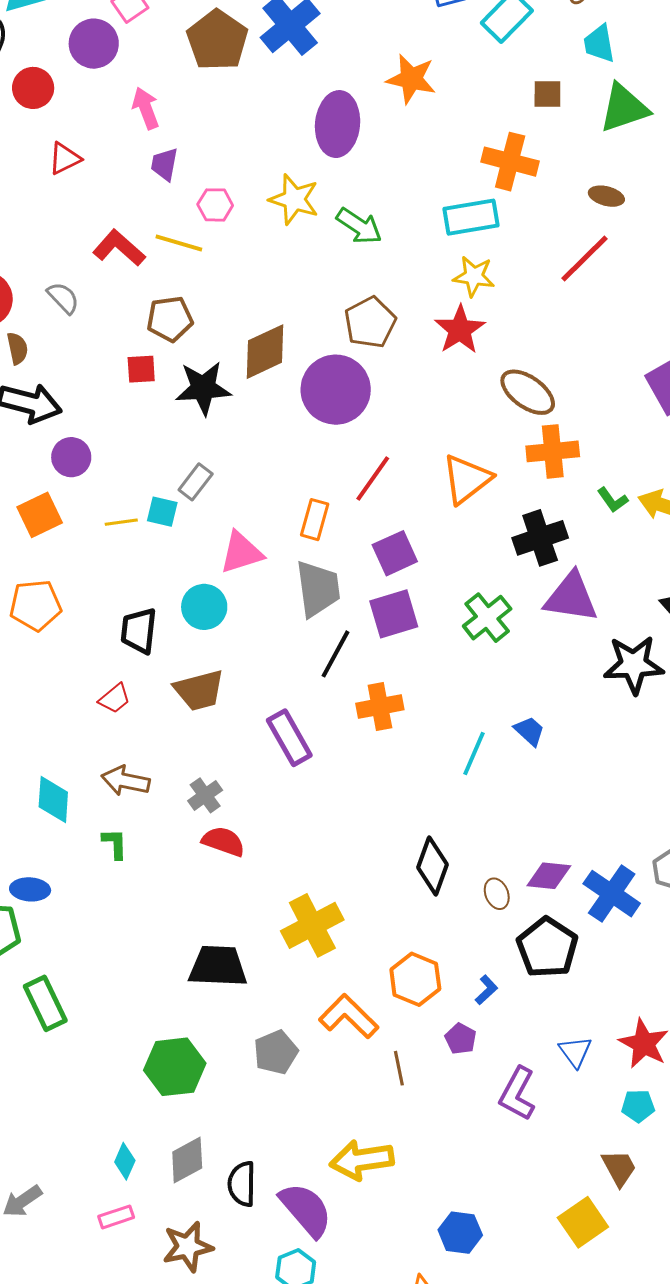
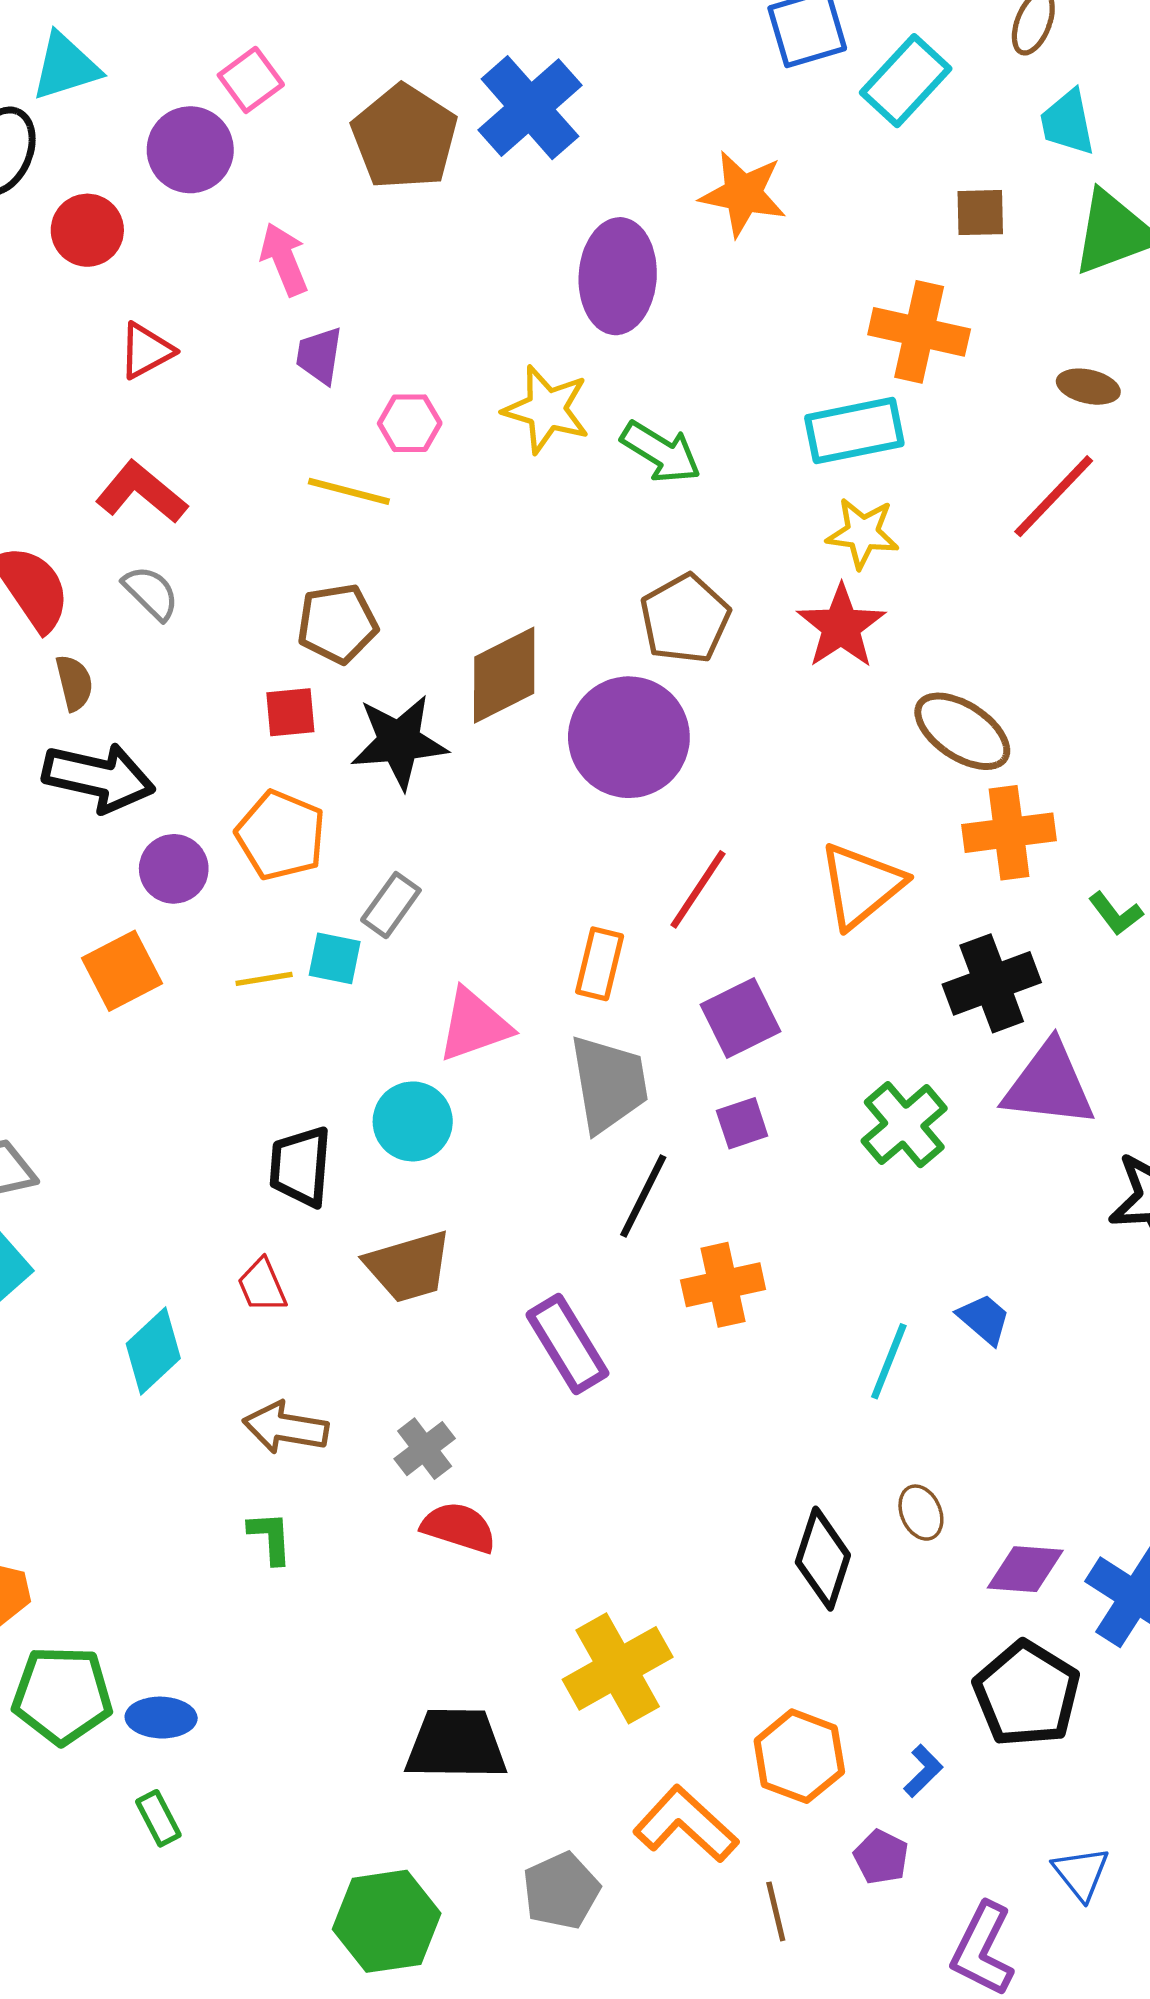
red L-shape: (119, 248) -> (141, 492), moved
orange pentagon: (36, 605) -> (281, 835), moved, turned 30
purple square: (394, 614) -> (742, 1123), size x0.6
red trapezoid: (115, 699) -> (262, 1285), turned 108
cyan diamond: (53, 800) -> (153, 1351), moved, turned 45
blue ellipse: (30, 889) -> (161, 1718), moved
brown ellipse: (497, 894) -> (921, 1513), moved
green rectangle: (45, 1003) -> (158, 1818), size x0.6

